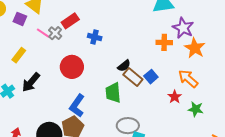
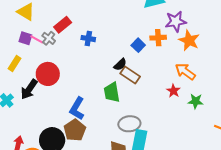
purple square: (20, 19) -> (25, 38), moved
purple star: (183, 28) -> (176, 21), turned -30
red circle: (72, 67) -> (48, 74), moved
blue square: (151, 77) -> (138, 45), moved

